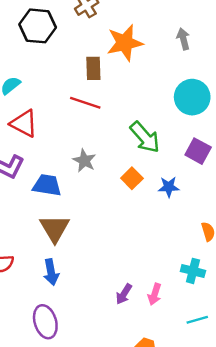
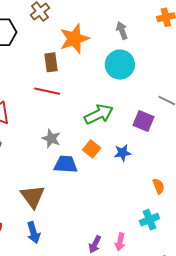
cyan circle: (192, 97) -> (120, 65), moved
green arrow: (145, 137) -> (99, 114), turned -68
blue trapezoid: (47, 185) -> (66, 164), moved
cyan cross: (193, 271) -> (149, 220), turned -30

